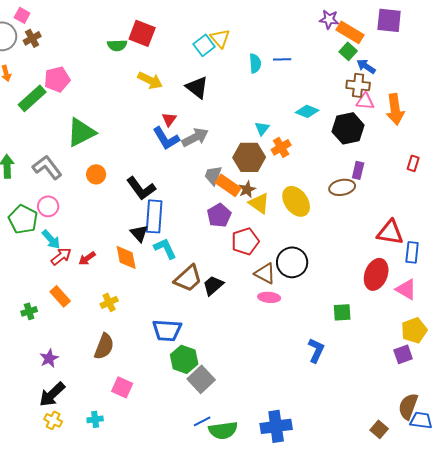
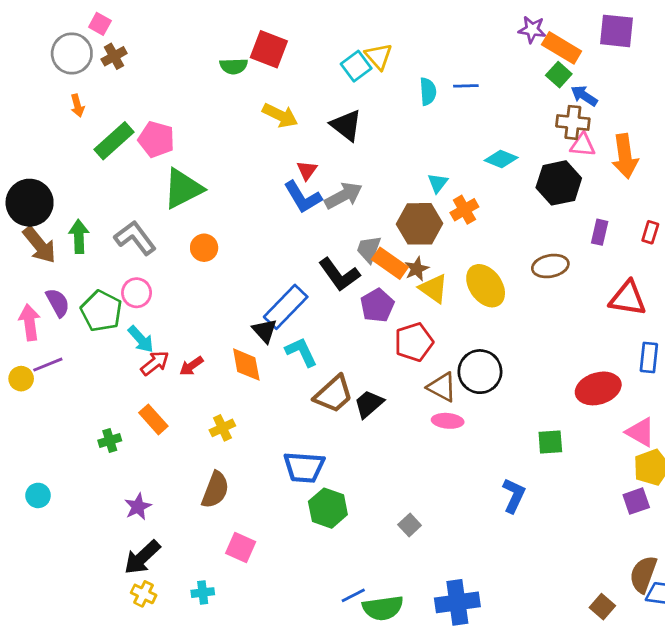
pink pentagon: (57, 79) -> (156, 139), moved, turned 30
purple rectangle: (358, 170) -> (600, 232), moved
black L-shape: (141, 188) -> (339, 274), moved
blue rectangle: (154, 216) -> (286, 307), turned 40
red triangle: (390, 232) -> (628, 298), moved
red ellipse: (376, 274) -> (598, 388), turned 52
pink triangle: (406, 289) -> (640, 432), moved
gray square: (201, 379) -> (410, 525), moved, size x0.6

